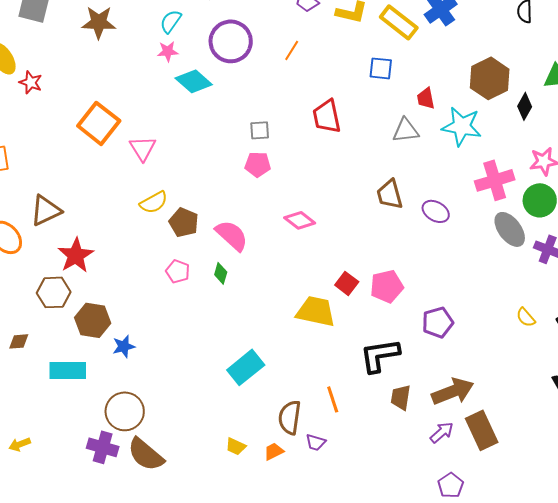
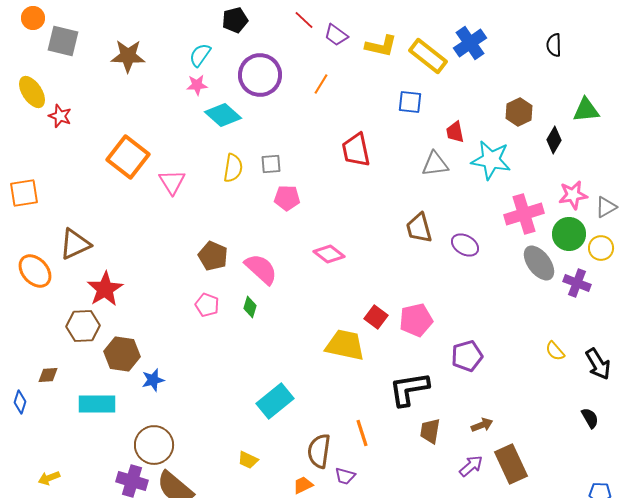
brown hexagon: (490, 78) -> (519, 112), size x0.7
gray square: (260, 130) -> (271, 164), moved
yellow semicircle: (154, 202) -> (233, 168), moved, turned -52
brown arrow: (453, 391) -> (482, 425), size x0.5
yellow trapezoid: (236, 446) -> (248, 460), moved

